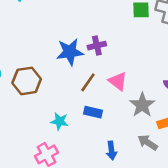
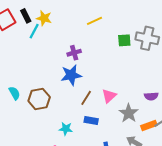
purple cross: (97, 46) -> (74, 53), moved
pink triangle: (118, 81) -> (109, 96), turned 42

